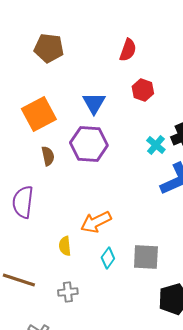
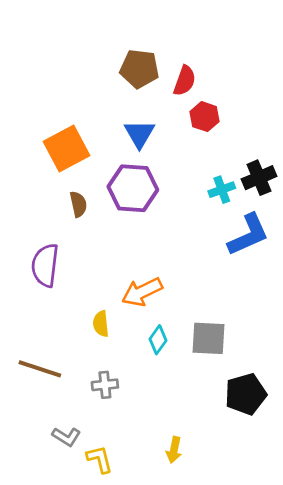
brown pentagon: (49, 48) -> (139, 69), moved
red semicircle: (128, 50) -> (185, 81), moved
cyan cross: (156, 145) -> (222, 190), turned 30

